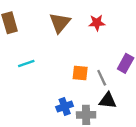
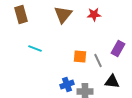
cyan line: (26, 63) -> (35, 48), turned 40
black triangle: (108, 101) -> (112, 82), moved

